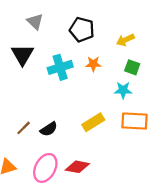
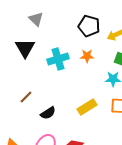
black pentagon: (82, 30) -> (89, 26), moved
brown line: (24, 128) -> (26, 97), moved

